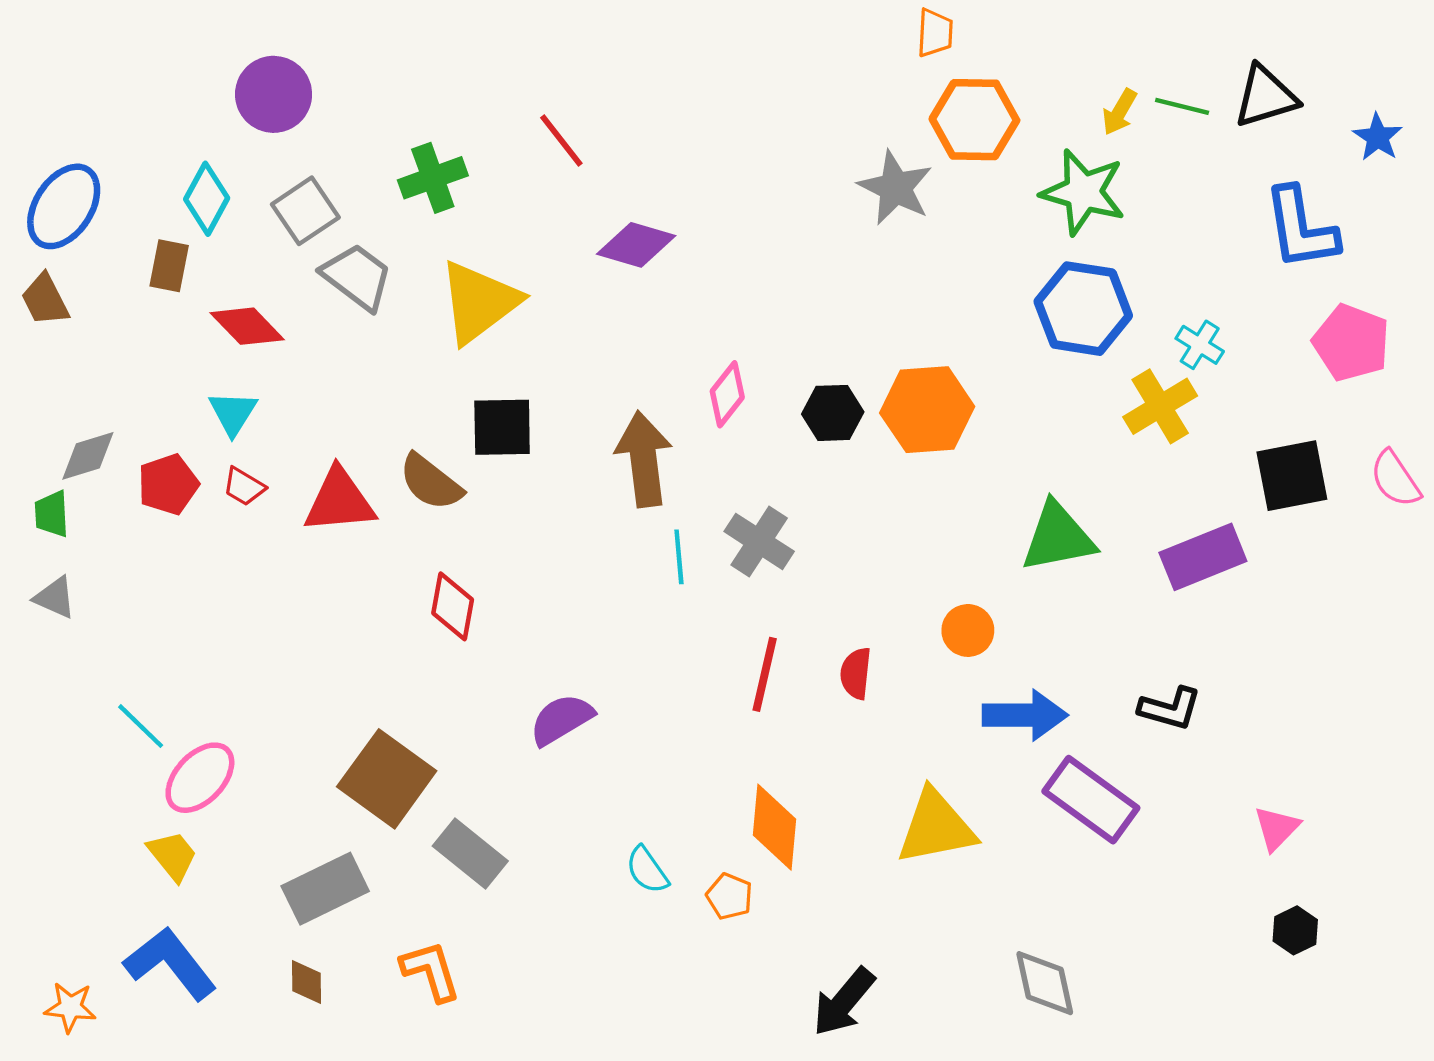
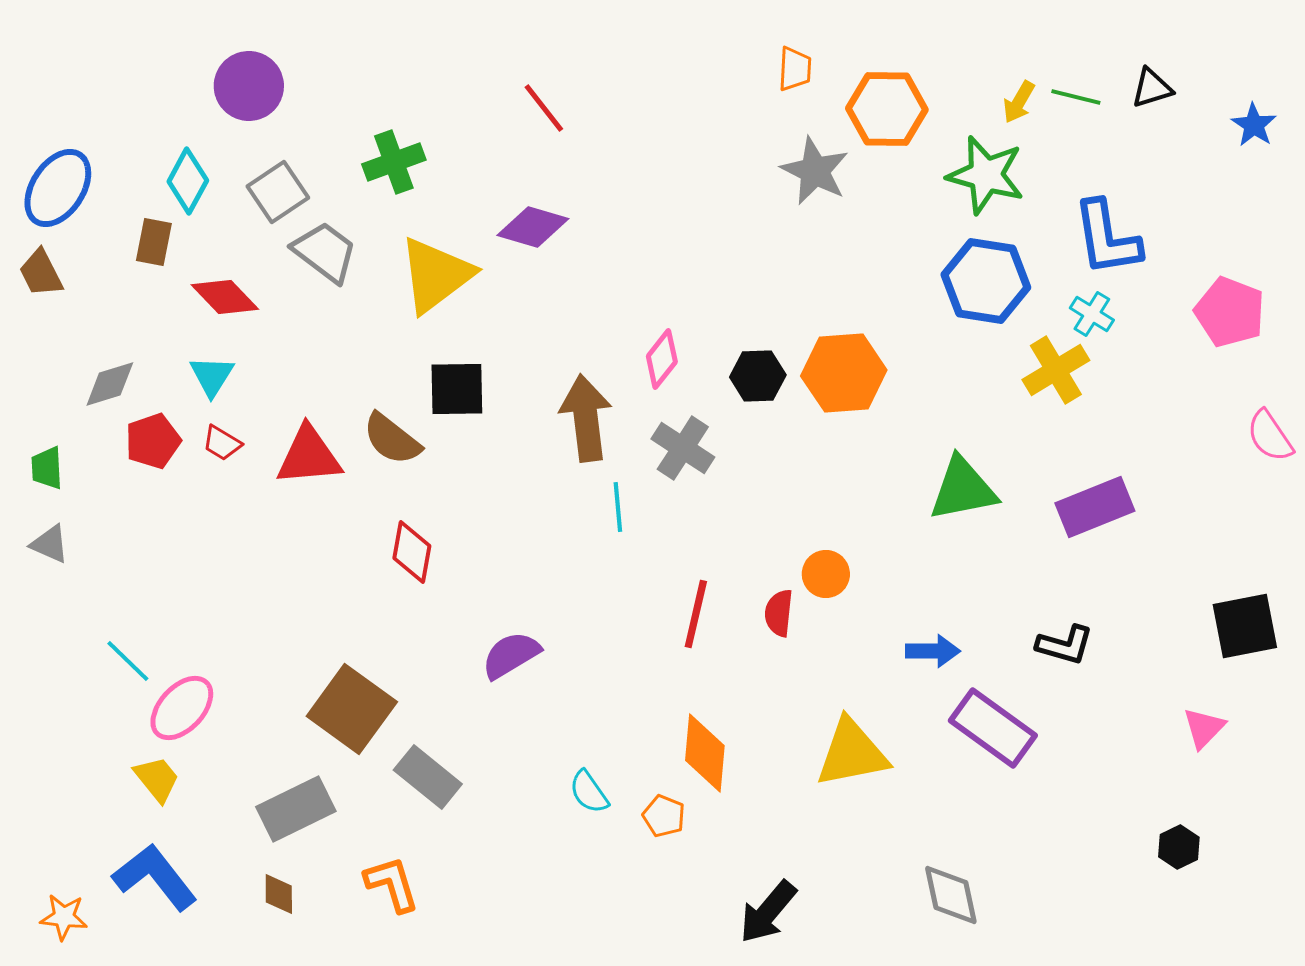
orange trapezoid: (935, 33) -> (795, 69), moved
black triangle: (1266, 97) -> (1152, 88), size x0.7
red line: (561, 140) -> (544, 108), moved
blue L-shape: (1301, 228) -> (1107, 238), moved
purple diamond: (636, 245) -> (533, 227), moved
gray diamond: (88, 456) -> (110, 384), moved
black square: (1292, 476) -> (1245, 626), moved
gray cross: (759, 541) -> (683, 448), moved
orange circle: (968, 630) -> (826, 574), moved
blue arrow: (1025, 715) -> (933, 651), size x0.7
pink triangle: (1277, 828) -> (1204, 728), moved

